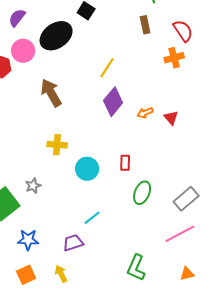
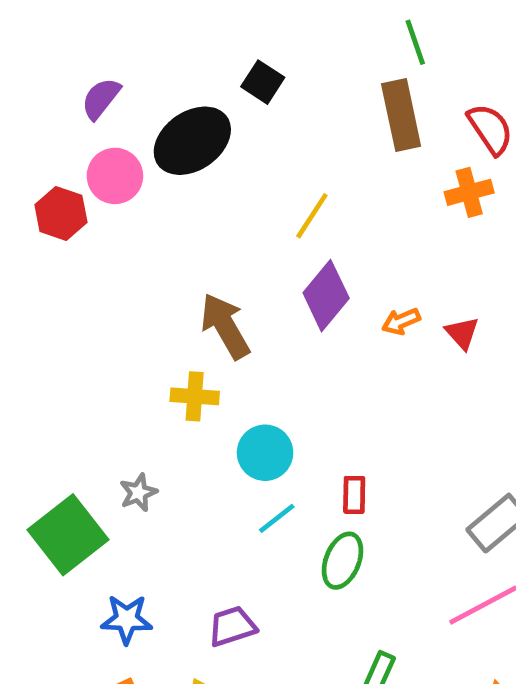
brown rectangle: (145, 25) -> (401, 115), size x1.6
brown arrow: (51, 93) -> (225, 326), moved
red rectangle: (125, 163) -> (354, 495), moved
green ellipse: (142, 193) -> (342, 561), moved
cyan line: (92, 218) -> (277, 518), moved

